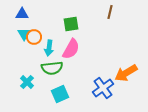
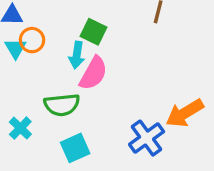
green square: (71, 24) -> (93, 32), turned 35
orange circle: (34, 37) -> (32, 40), moved
cyan arrow: (49, 48) -> (77, 55), moved

